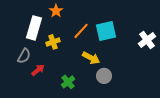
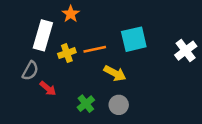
orange line: (81, 31) -> (95, 49), moved, turned 36
red arrow: (38, 70) -> (48, 88), turned 80
gray circle: (104, 76) -> (119, 105), moved

